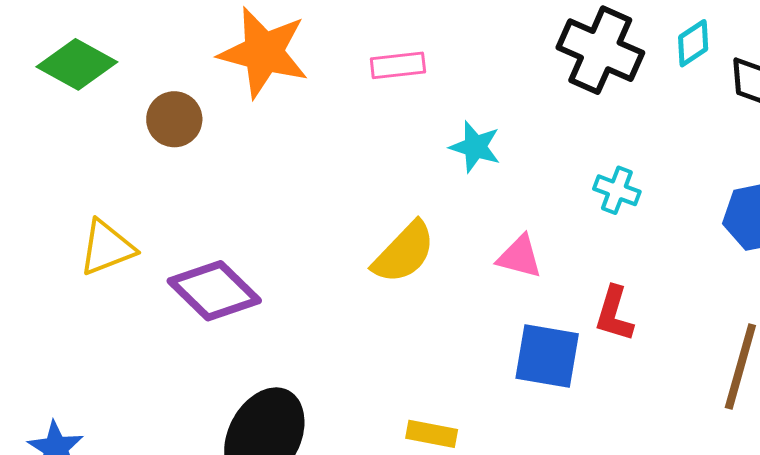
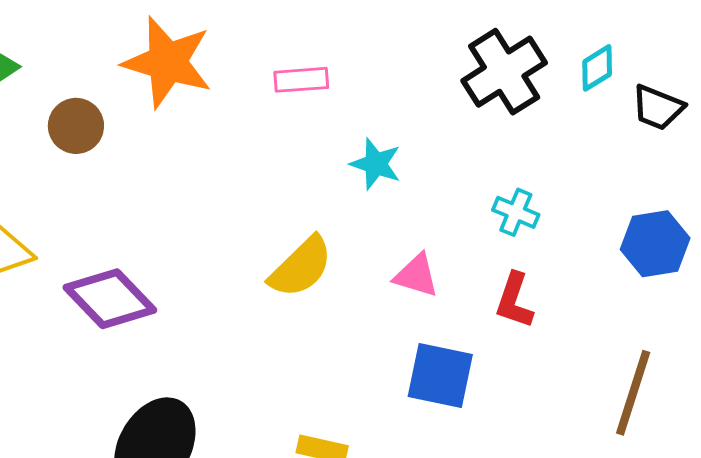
black cross: (600, 50) -> (504, 72), turned 32
red L-shape: (614, 314) -> (514, 300), moved

